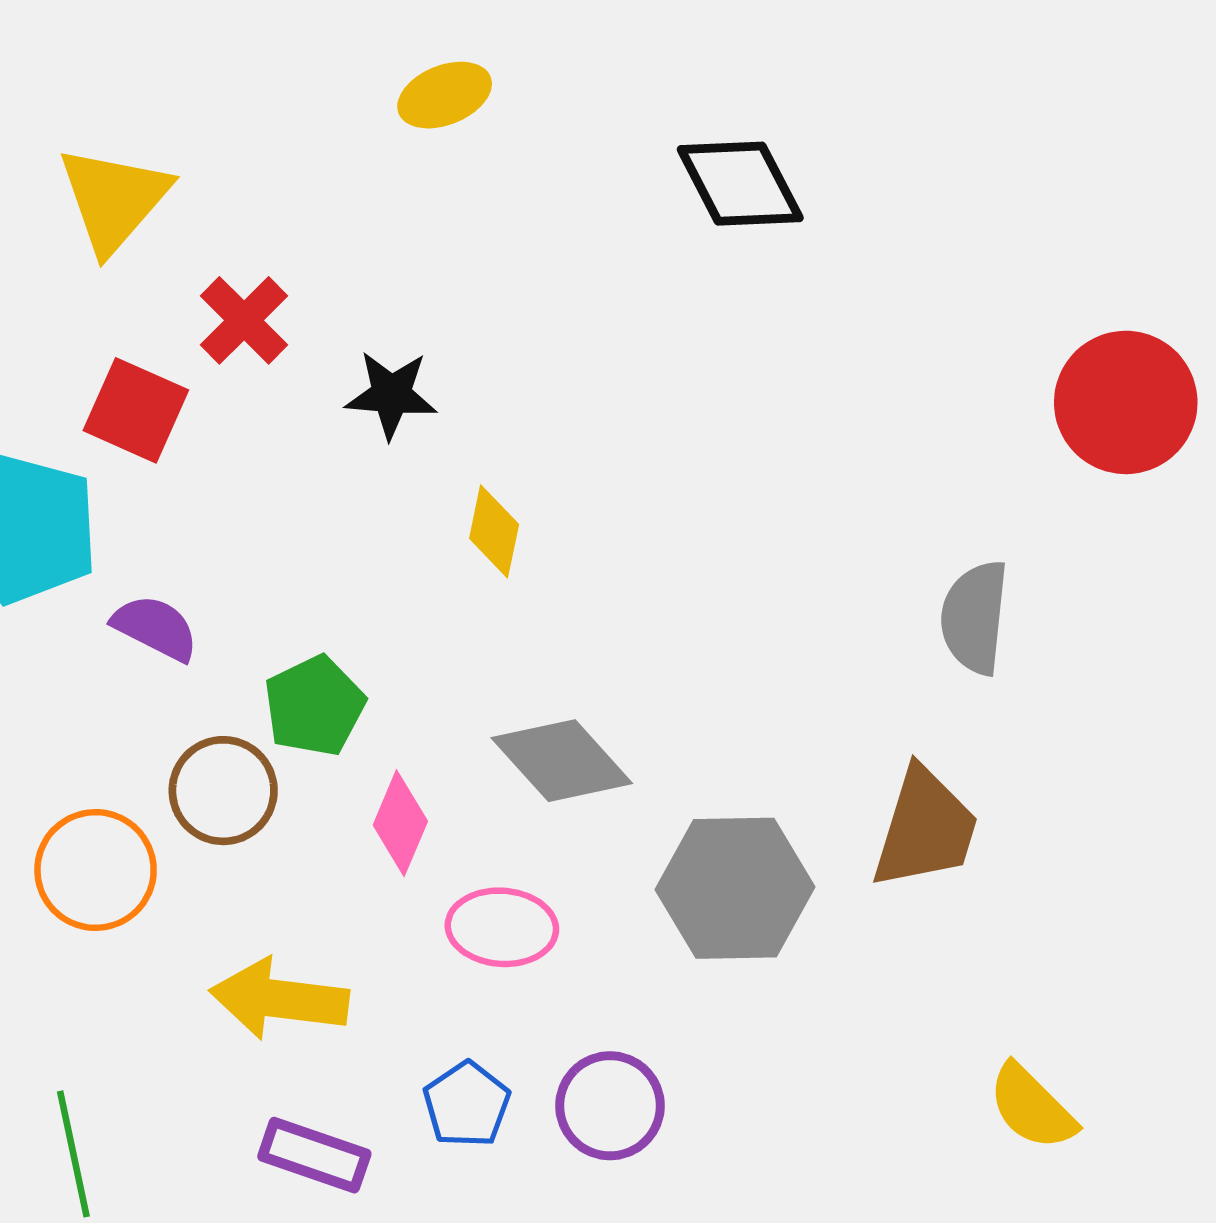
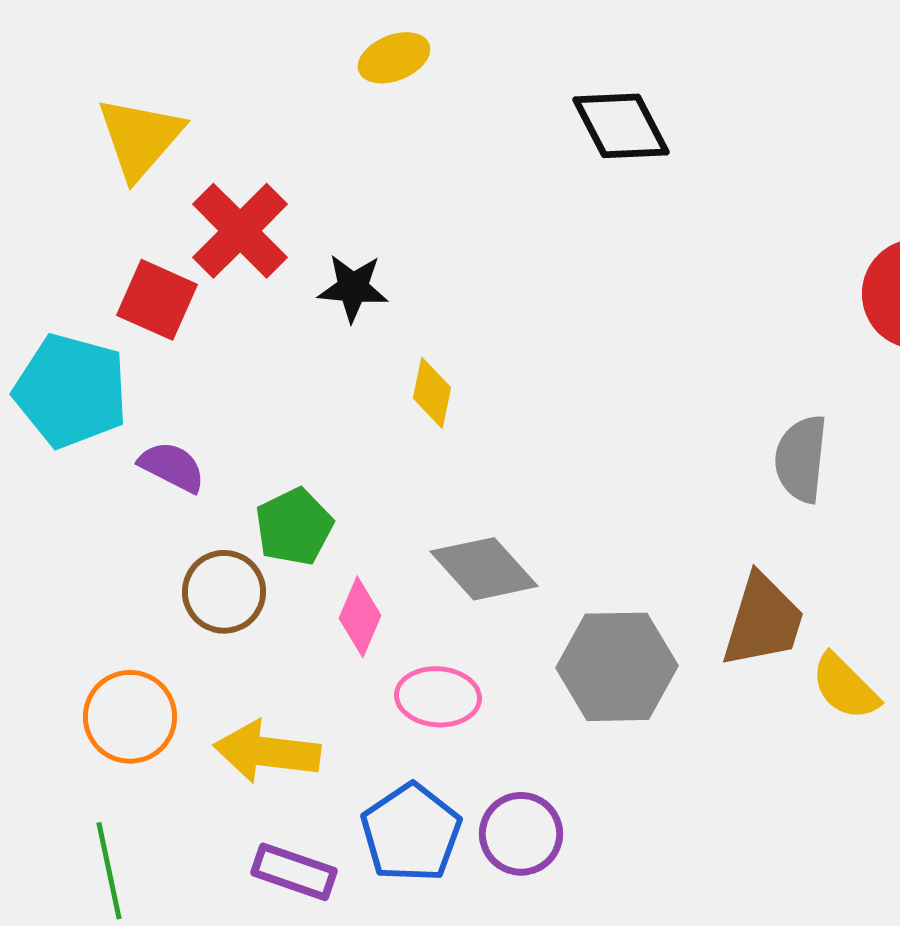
red cross: (244, 320) -> (240, 231), size x1.4
orange circle: (96, 870) -> (130, 717), moved
blue pentagon: (467, 1104) -> (411, 833), size x1.5
yellow semicircle: (1032, 1107) -> (845, 687), moved

